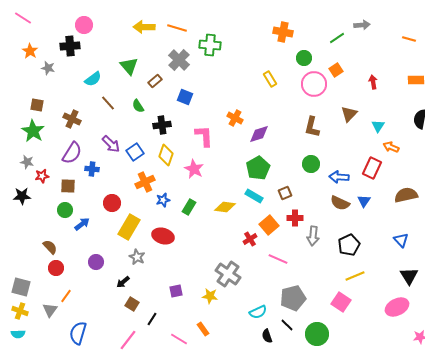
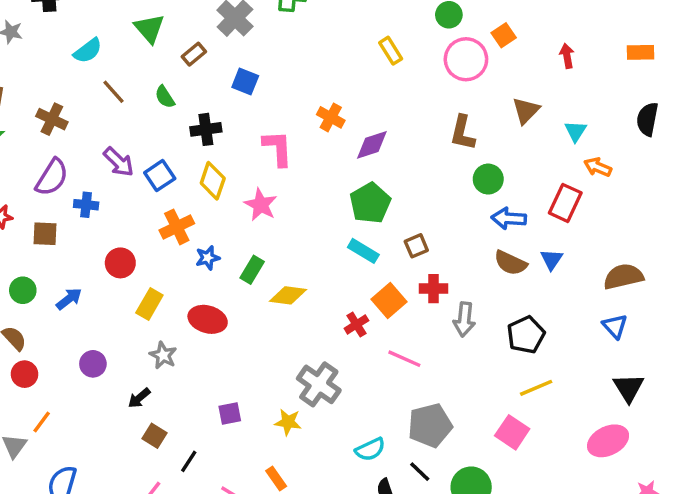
green circle: (311, 164) -> (488, 179), moved
brown semicircle: (406, 195) -> (623, 277), moved
yellow diamond: (225, 207) -> (288, 295), moved
green circle: (65, 210) -> (23, 290), moved
yellow rectangle: (129, 227) -> (149, 304), size x0.7

